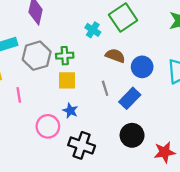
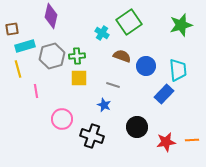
gray line: (105, 88) -> (113, 85), turned -56
blue rectangle: (130, 98) -> (164, 94), moved
blue star: (70, 111) -> (104, 105), moved

